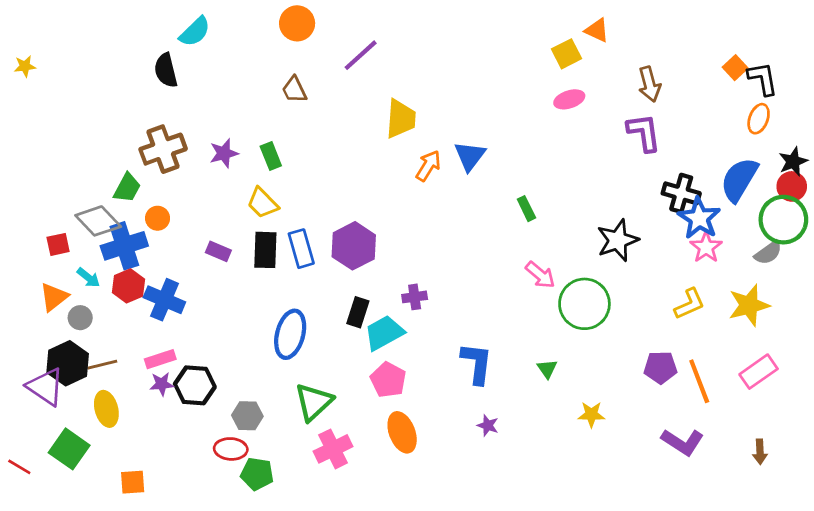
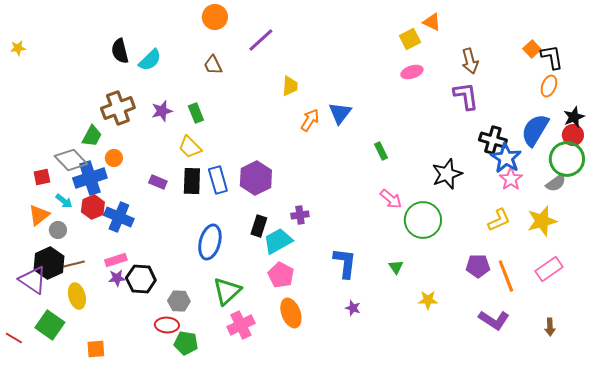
cyan semicircle: (195, 32) -> (150, 60), moved
yellow trapezoid: (401, 119) -> (290, 86), size x0.7

